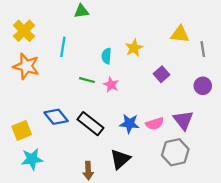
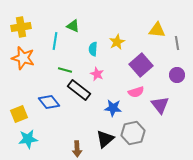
green triangle: (81, 11) -> (73, 26), moved, turned 32
yellow cross: (24, 31) -> (21, 27), turned 36
purple square: (161, 74) -> (141, 65), size x1.6
green line: (87, 80) -> (65, 70), moved
black rectangle: (90, 124) -> (79, 90), moved
pink semicircle: (155, 124) -> (136, 92), moved
gray hexagon: (175, 152) -> (133, 133), moved

